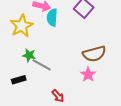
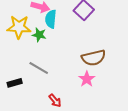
yellow star: (22, 26) -> (19, 27), turned 30
green star: (29, 55) -> (39, 35), moved

